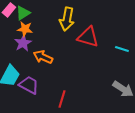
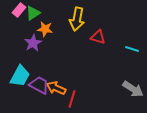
orange star: (25, 29) -> (45, 29), moved
red triangle: (88, 37) -> (98, 37), size x0.7
orange arrow: (43, 57) -> (56, 88), moved

